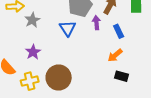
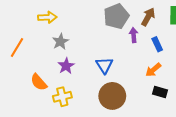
gray star: (32, 20) -> (60, 42), moved
blue triangle: (68, 28) -> (104, 65), moved
brown circle: (59, 78) -> (112, 96), moved

